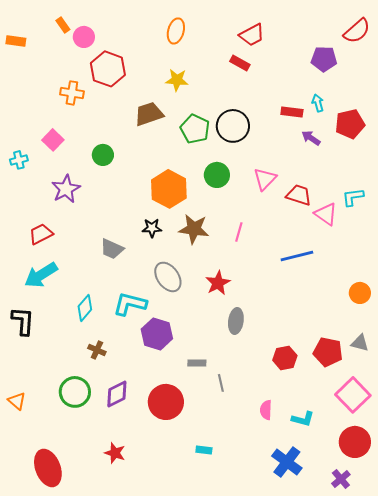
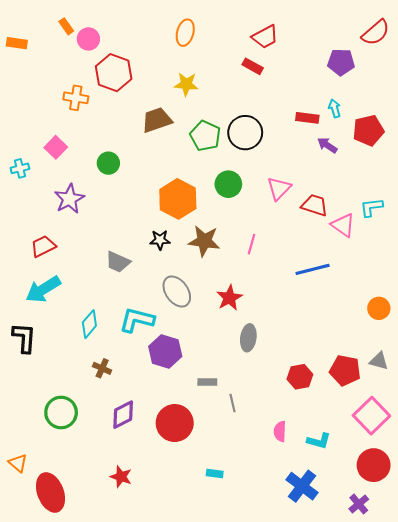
green circle: (75, 392) -> (61, 412), moved
orange triangle: (17, 401) -> (18, 463), moved

